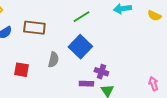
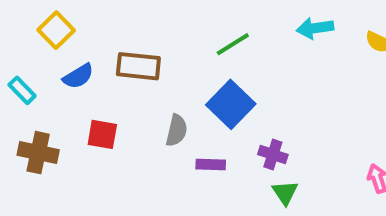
red square: (21, 70) -> (102, 134), moved
purple rectangle: (86, 84) -> (211, 165), moved

